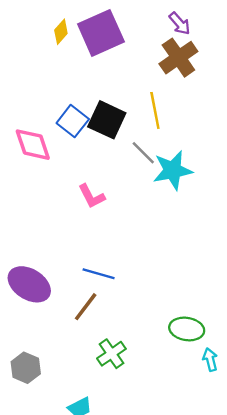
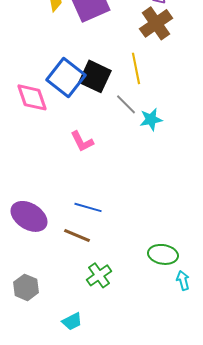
blue square: (73, 121) -> (66, 77), size x1.4
cyan star: (173, 170) -> (151, 119), size x0.7
brown line: (86, 307) -> (77, 235), turned 76

